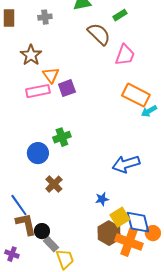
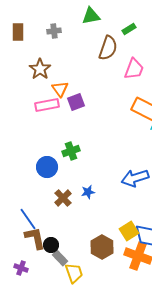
brown semicircle: (99, 34) -> (108, 48), turned 65
blue star: (102, 199) -> (88, 192), moved
brown hexagon: (109, 233) -> (102, 247), moved

